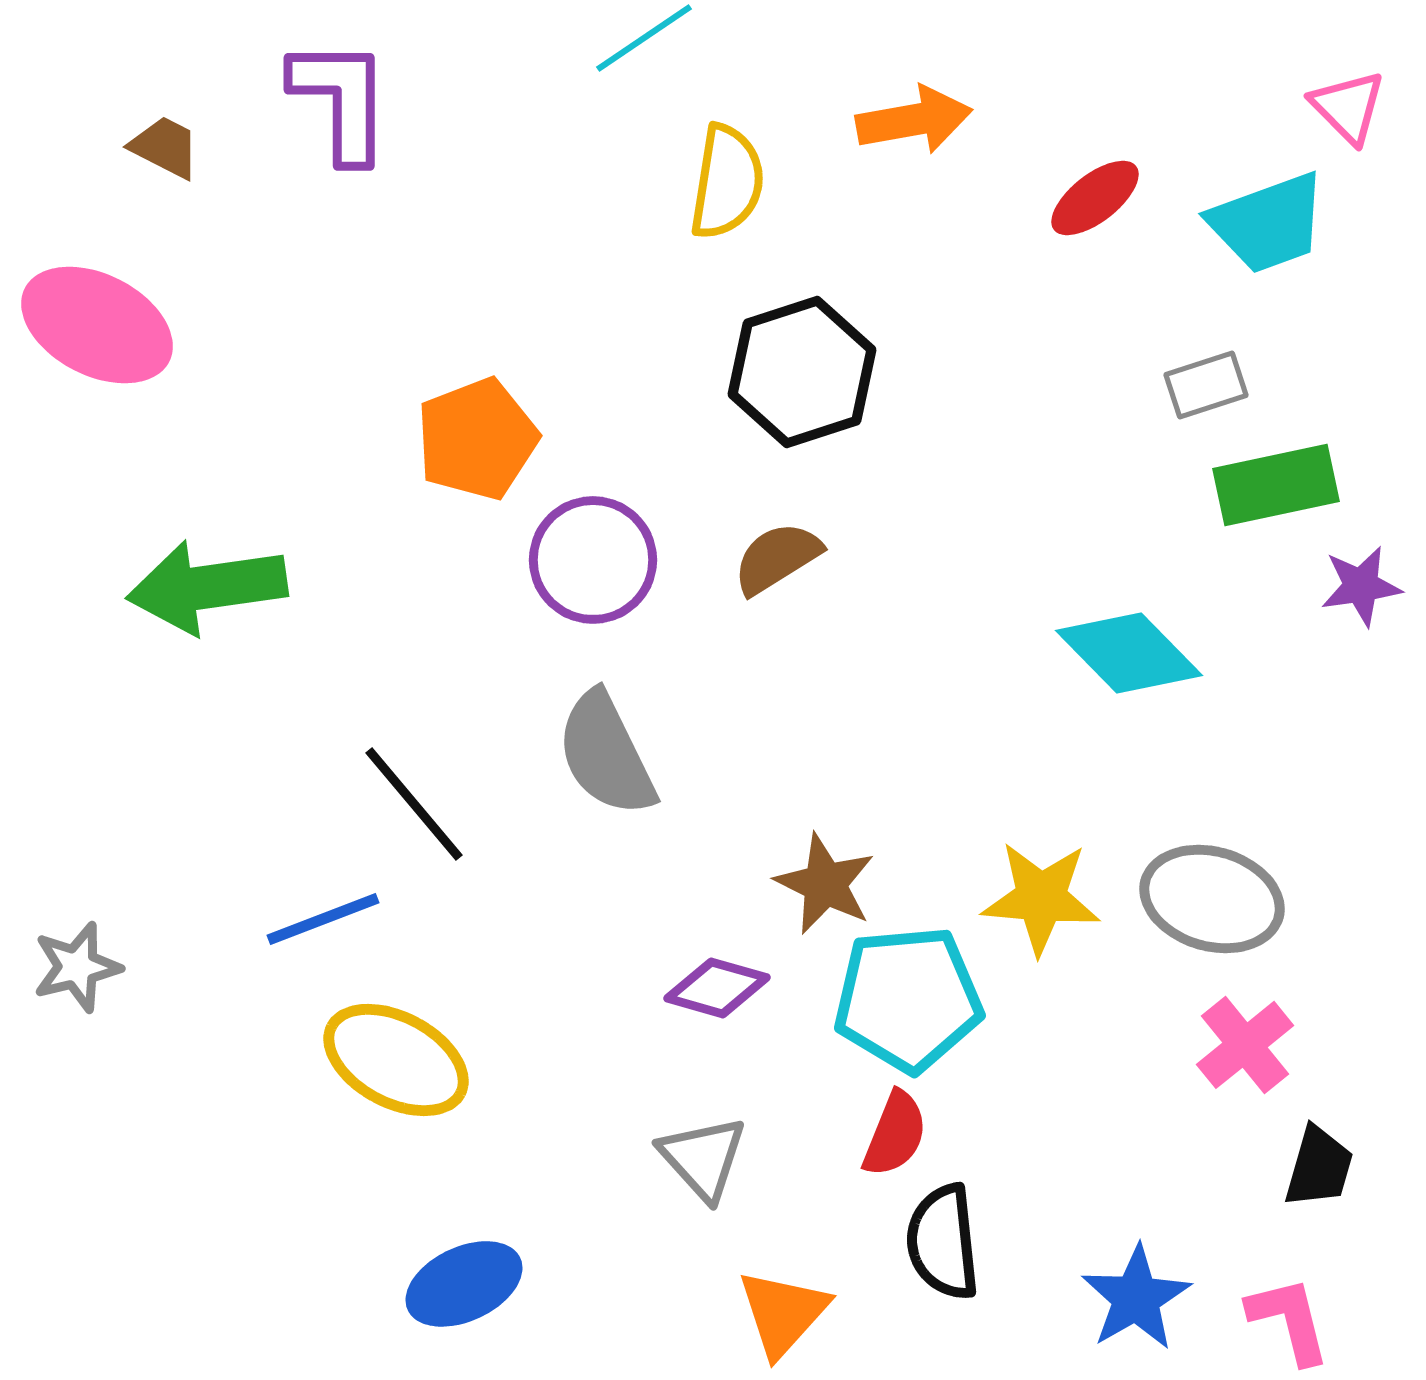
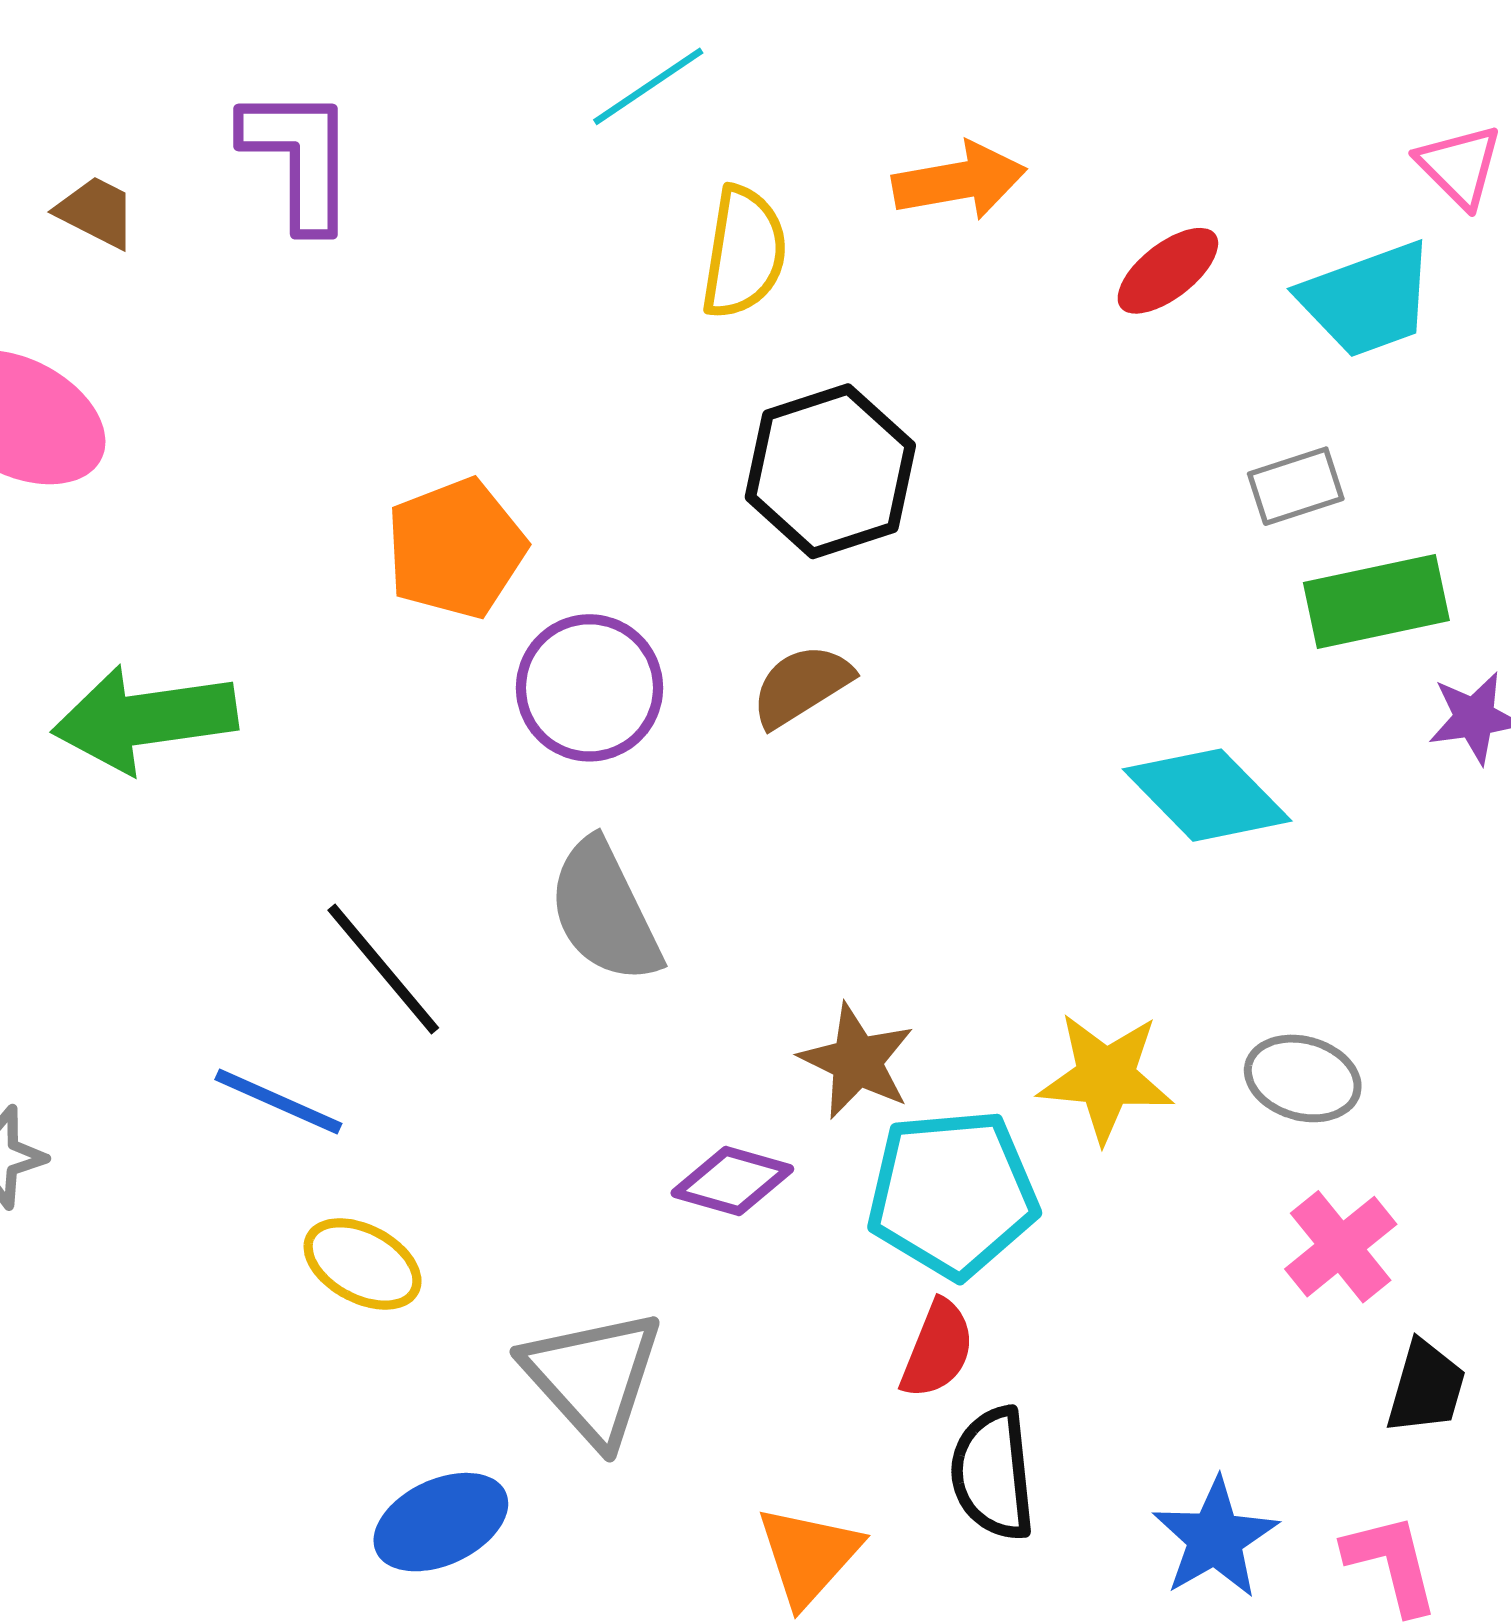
gray ellipse: (1212, 899) -> (1303, 1078), size x0.7
blue line: (323, 919) -> (278, 1102), turned 45
yellow ellipse: (396, 1060) -> (363, 1264), size x0.7
gray triangle: (703, 1158) -> (593, 1377), moved, size x1.4

